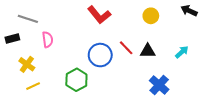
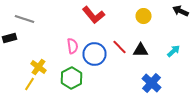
pink semicircle: (48, 40) -> (72, 46), moved
yellow cross: (27, 64) -> (38, 67), moved
yellow line: (33, 86) -> (30, 84), turned -32

